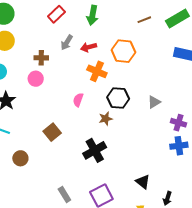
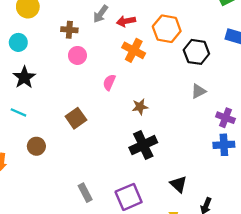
pink circle: (36, 79) -> (77, 55), moved
black hexagon: (118, 98) -> (196, 52), moved
black cross: (95, 150) -> (143, 145), moved

